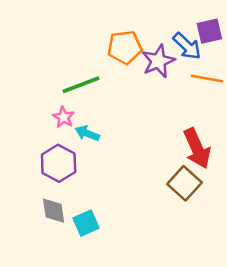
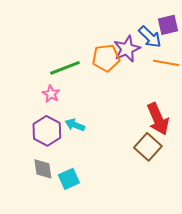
orange pentagon: (125, 47) -> (106, 58), moved
cyan arrow: (87, 133) -> (75, 125), moved

